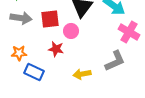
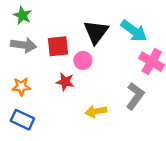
gray L-shape: (115, 61) -> (135, 96), turned -30
blue rectangle: (34, 72) -> (22, 120), moved

